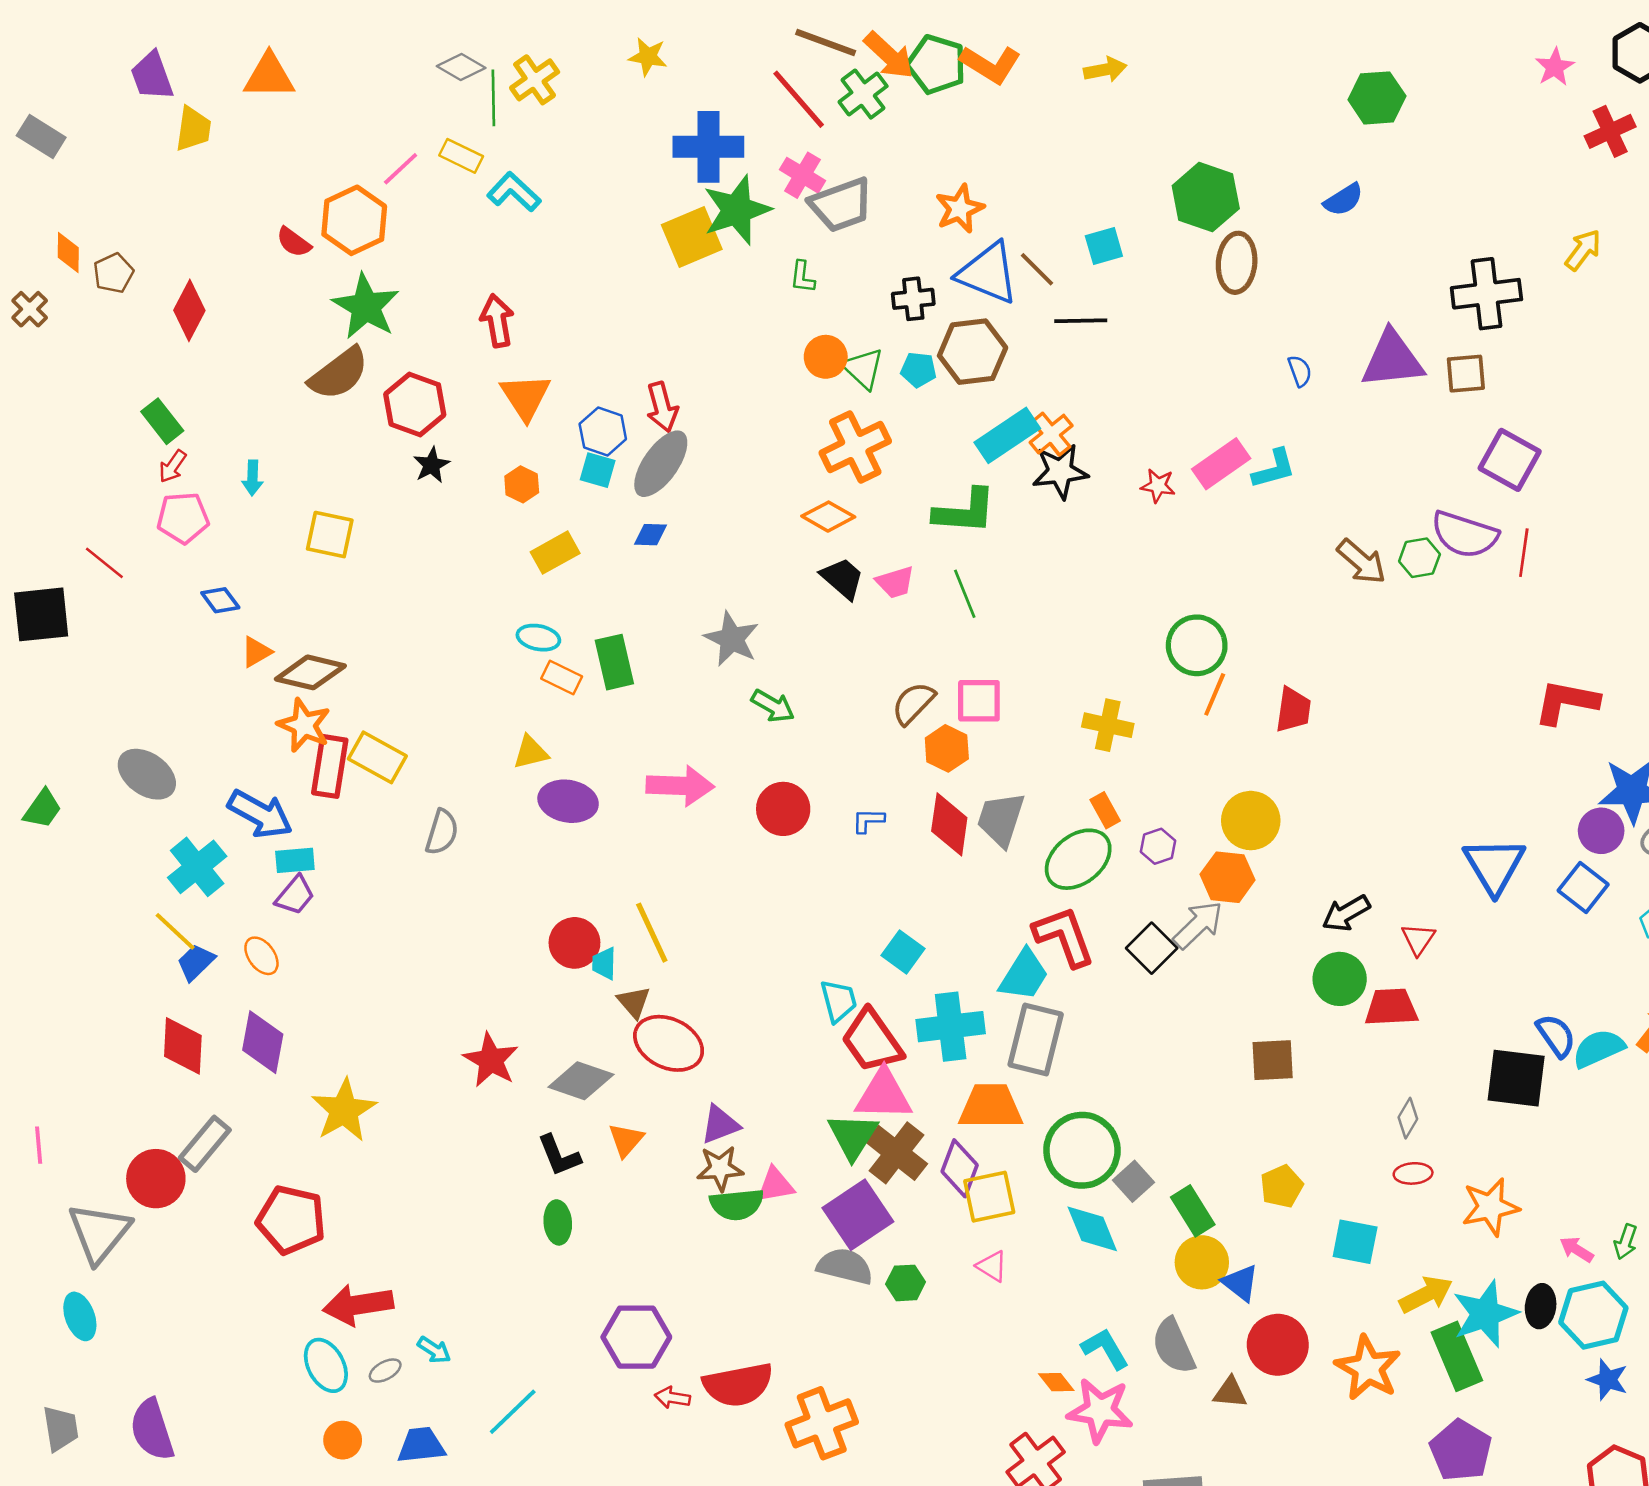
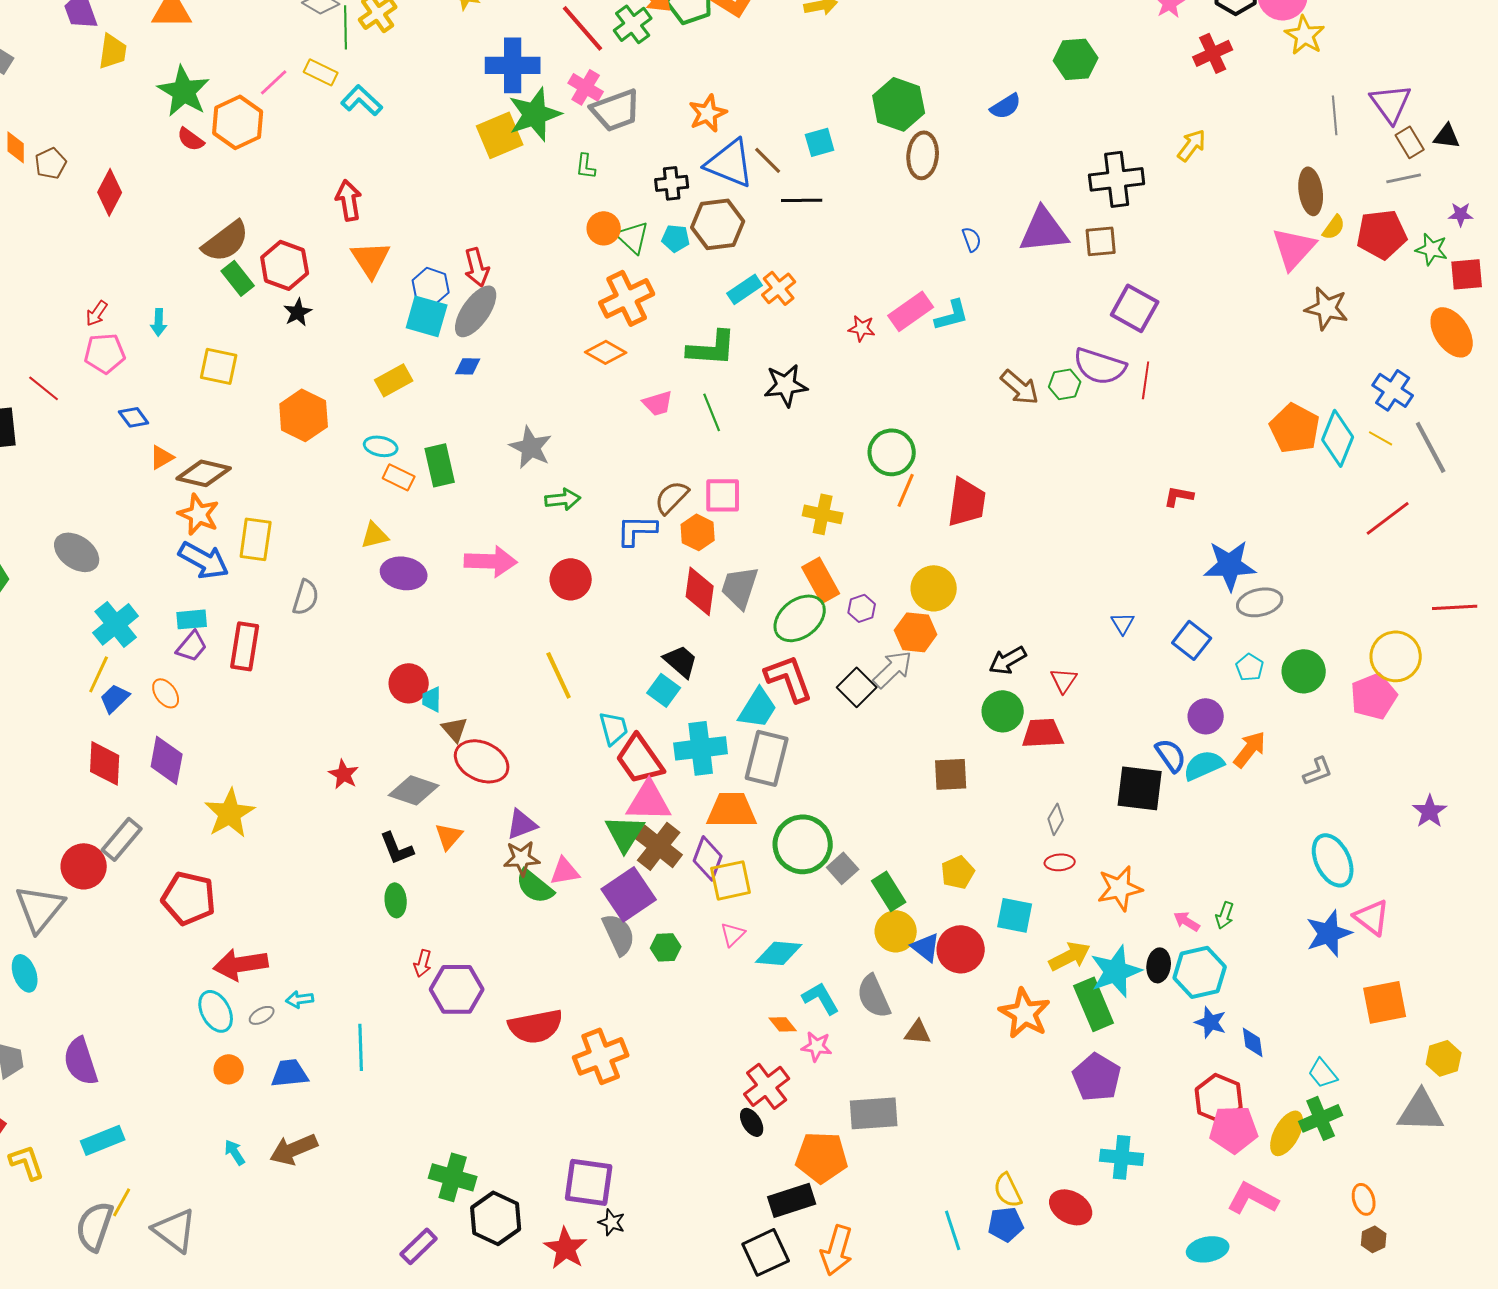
green hexagon: (1377, 98) -> (1076, 59), moved
green star: (366, 307) -> (184, 91), moved
green rectangle: (162, 421) -> (238, 278), moved
cyan rectangle: (1007, 435) -> (745, 289), size x0.7
cyan square: (598, 470) -> (427, 316), size x1.5
black star: (1060, 471) -> (786, 385), moved
orange hexagon: (522, 484) -> (304, 415), moved, size x1.8
black trapezoid: (842, 578) -> (681, 661), moved
red L-shape: (1566, 702) -> (1179, 496), size x0.6
green arrow: (773, 706) -> (563, 499), turned -36
red trapezoid: (1293, 710) -> (967, 502), size x1.4
yellow rectangle: (377, 757) -> (256, 539), turned 69
red rectangle: (330, 766) -> (245, 646), moved
orange rectangle: (1105, 810) -> (821, 580), size x1.6
blue arrow: (260, 814) -> (204, 560), moved
blue L-shape: (868, 821) -> (637, 530), moved, size x1.6
purple circle: (1601, 831) -> (1206, 716), moved
blue triangle: (1494, 866) -> (1123, 623), size x0.5
yellow line: (175, 931) -> (99, 674), turned 72
yellow line: (652, 933) -> (559, 675), moved
red star: (491, 1060) -> (344, 774), size x0.7
green semicircle: (737, 1204) -> (535, 886), turned 45
cyan diamond: (1092, 1229) -> (779, 953), moved, turned -63
gray semicircle: (845, 1266) -> (619, 934), turned 51
pink triangle: (992, 1266) -> (733, 934), turned 44
red circle: (1278, 1345) -> (961, 949), moved
cyan arrow: (434, 1350) -> (300, 999), turned 140
red arrow: (672, 1398) -> (423, 963), moved, turned -84
pink star: (1100, 1410) -> (817, 1046), size x0.6
cyan line: (513, 1412) -> (361, 1047), turned -48

